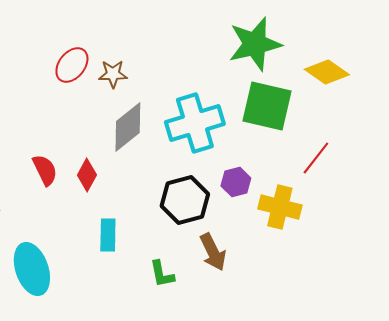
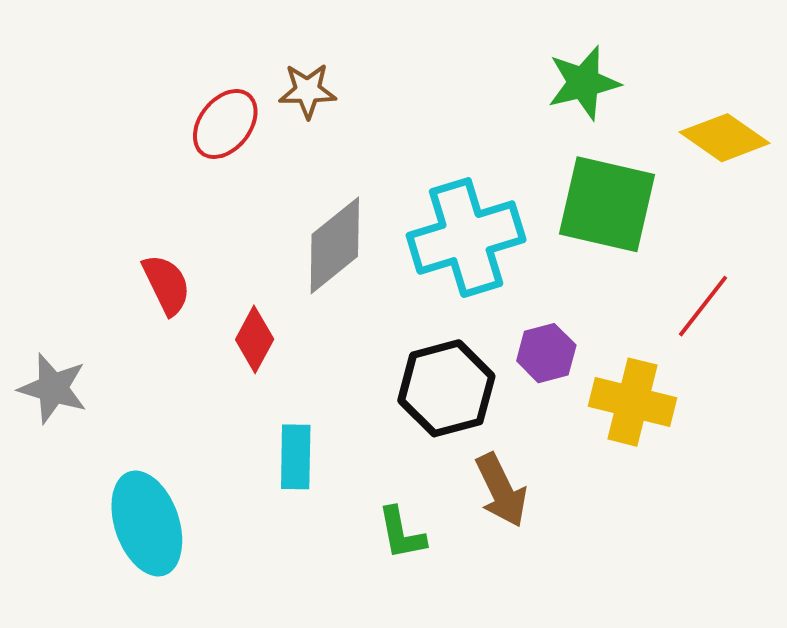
green star: (255, 44) -> (584, 83), size x0.7
brown star: (113, 74) -> (307, 91), moved
red semicircle: (45, 170) -> (166, 285), moved

